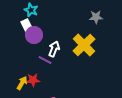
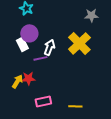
white rectangle: (27, 26) -> (22, 44), moved
purple line: (45, 60) -> (40, 58), turned -40

